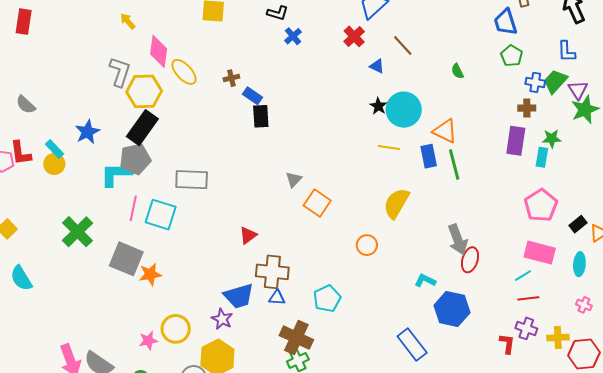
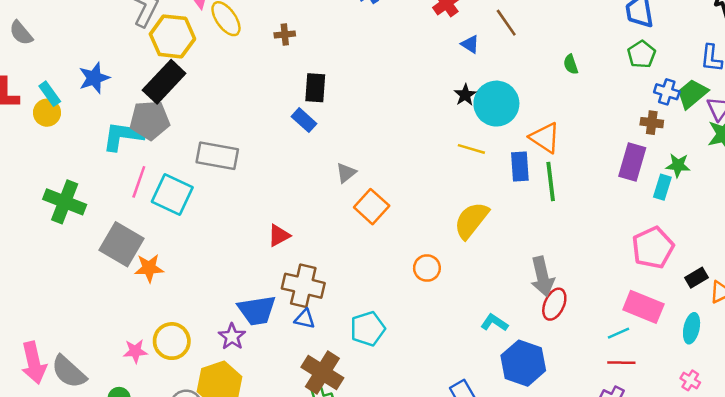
blue rectangle: (253, 96) -> (304, 120), moved
green cross: (78, 232) -> (65, 202), turned -32

